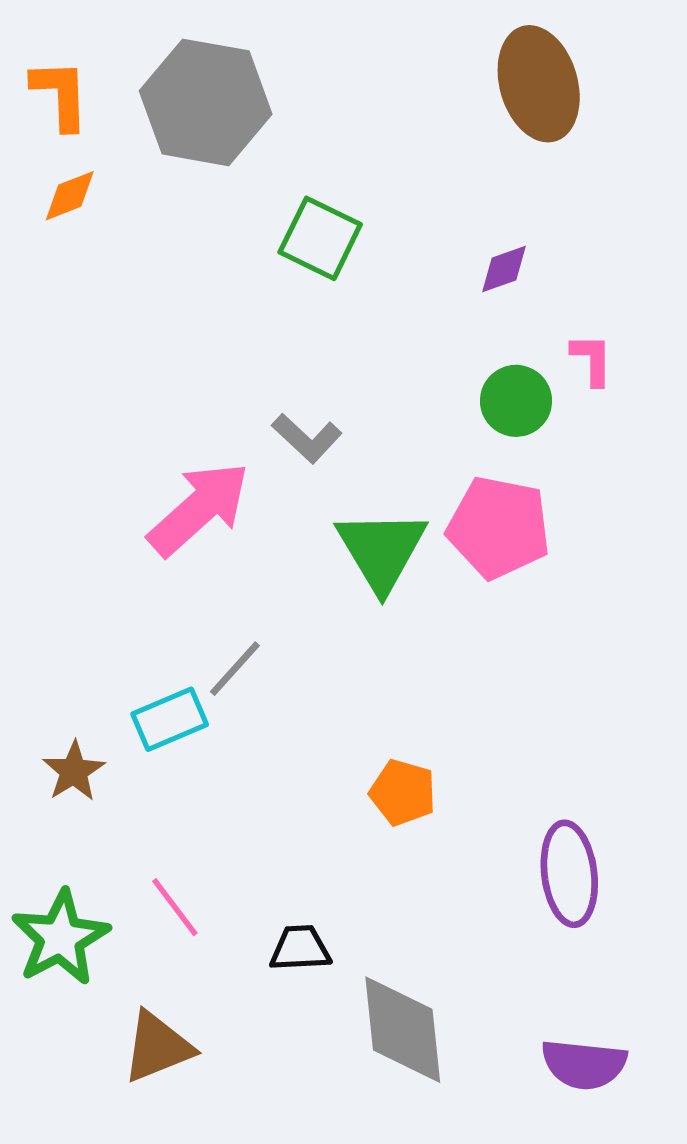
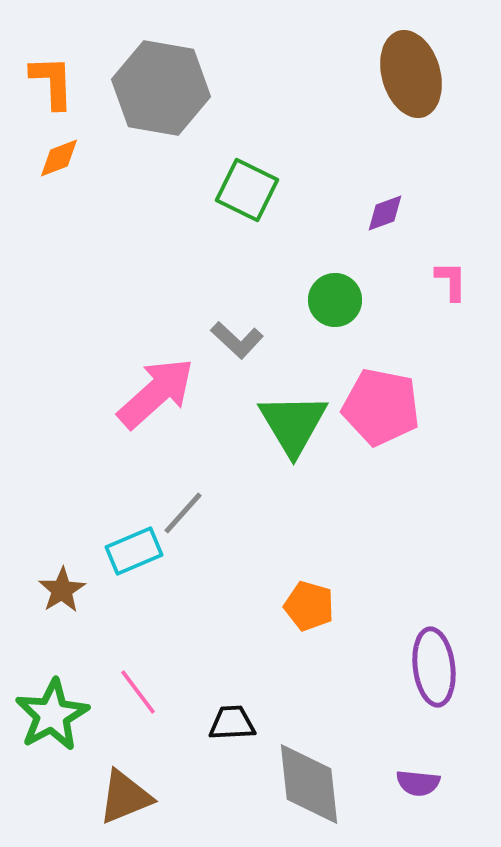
green circle: (516, 401) -> (335, 300), moved
purple semicircle: (584, 1064) -> (418, 783), moved, size x0.7

